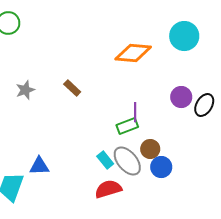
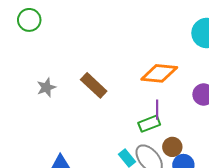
orange diamond: (133, 53) -> (159, 73), moved
brown rectangle: (72, 88) -> (94, 85), size x1.5

